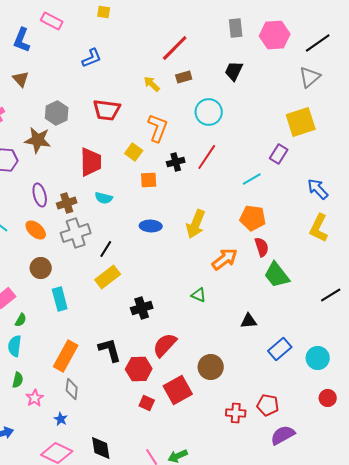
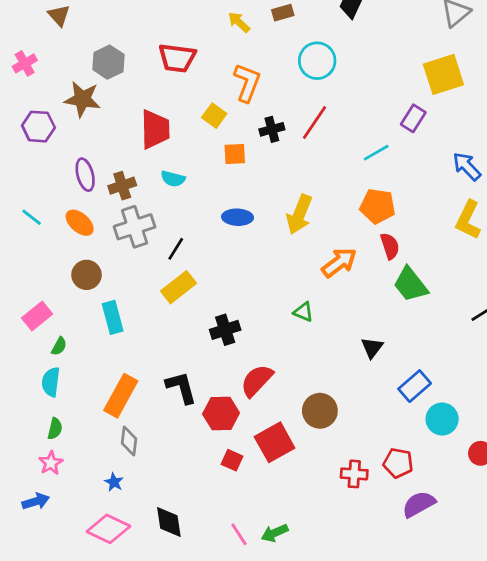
black triangle: (249, 321) -> (372, 348), turned -48
cyan circle: (318, 358) -> (442, 419), moved
pink star: (35, 398) -> (51, 463), moved

